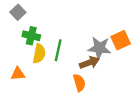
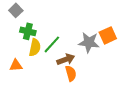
green line: (58, 50) -> (52, 44), turned 30
brown arrow: (89, 63) -> (66, 59), moved

